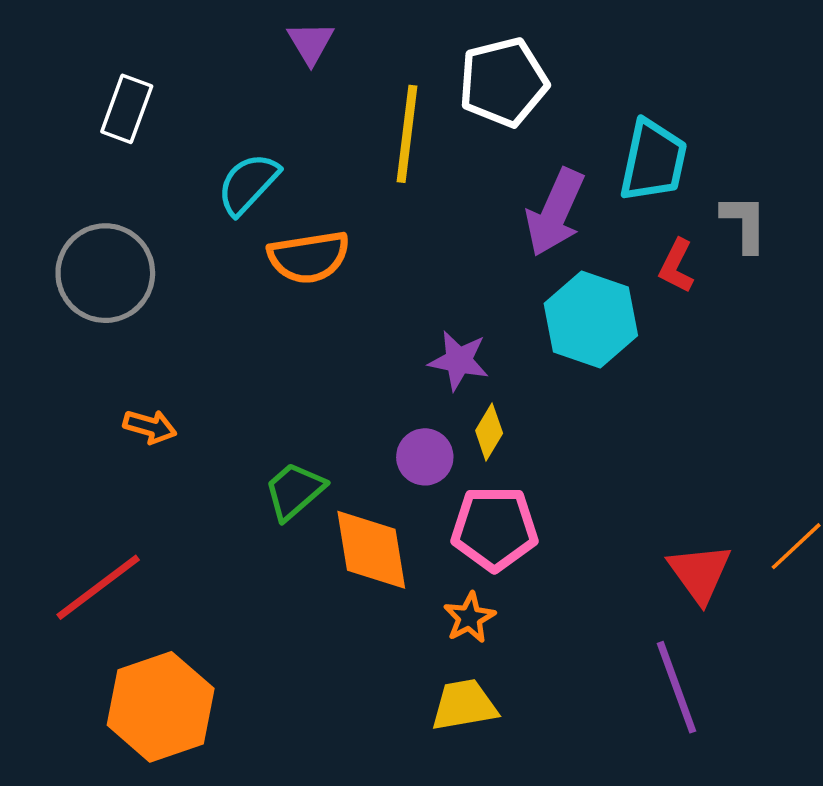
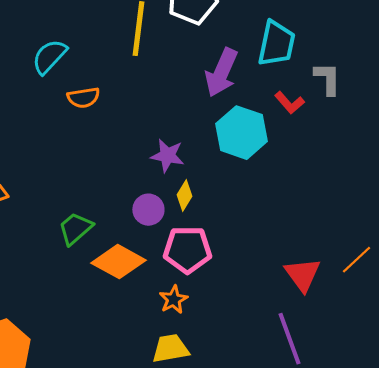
orange semicircle: (309, 257) -> (83, 98), size x0.7
red L-shape: (676, 266) -> (289, 103), turned -68
orange diamond: (371, 550) -> (118, 262), turned -52

